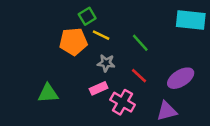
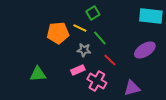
green square: (87, 16) -> (93, 13), moved
green line: (140, 43) -> (100, 38), moved
purple ellipse: (181, 78) -> (145, 50), moved

